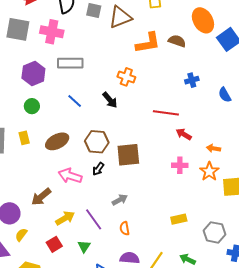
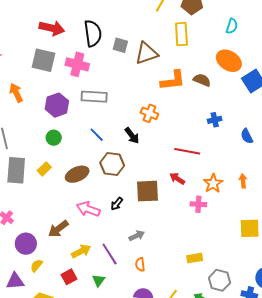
orange ellipse: (203, 20) -> (229, 61), turned -30
red arrow: (184, 134) -> (177, 179), moved
yellow rectangle: (24, 138) -> (44, 169), turned 56
brown hexagon: (97, 142) -> (112, 164), moved
orange arrow: (213, 148) -> (243, 181), moved, turned 72
orange star: (209, 171) -> (213, 183), moved
gray hexagon: (215, 232) -> (219, 280), moved

